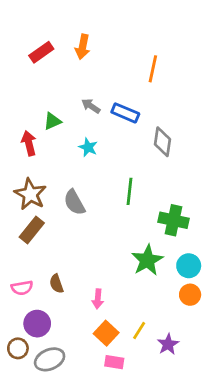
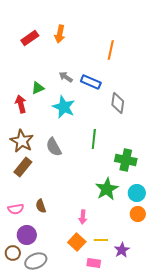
cyan star: (88, 147) -> (64, 107), size x1.6
pink arrow: (98, 299) -> (83, 217), moved
yellow line: (139, 330) -> (101, 240), turned 56
pink rectangle: (114, 362) -> (94, 263), moved

